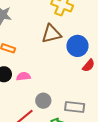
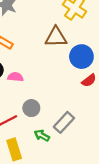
gray rectangle: (75, 107) -> (64, 122), turned -66

